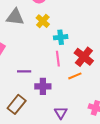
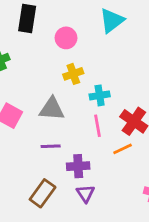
gray triangle: (15, 17) -> (52, 109), moved
yellow cross: (43, 21) -> (73, 74), turned 32
purple triangle: (61, 113) -> (85, 194), moved

